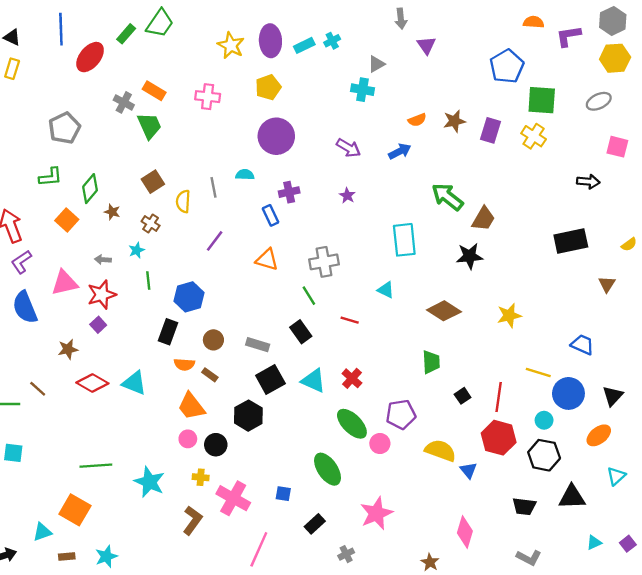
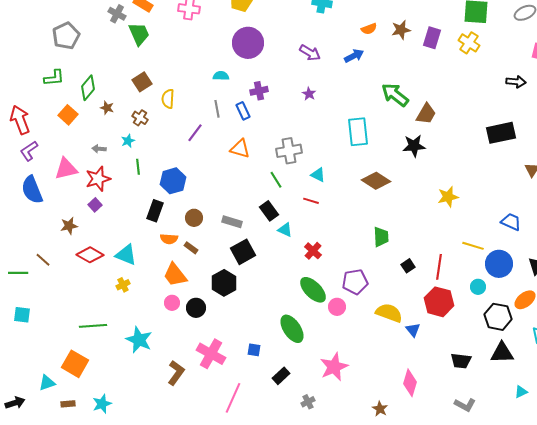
gray line: (213, 187) -> (217, 109), moved
cyan triangle: (386, 290) -> (318, 175), moved
brown diamond: (444, 311) -> (376, 181), moved
cyan triangle: (314, 381) -> (285, 230), moved, size x0.7
black hexagon: (544, 455) -> (498, 317), moved
yellow cross: (201, 477) -> (123, 285), moved, turned -32

